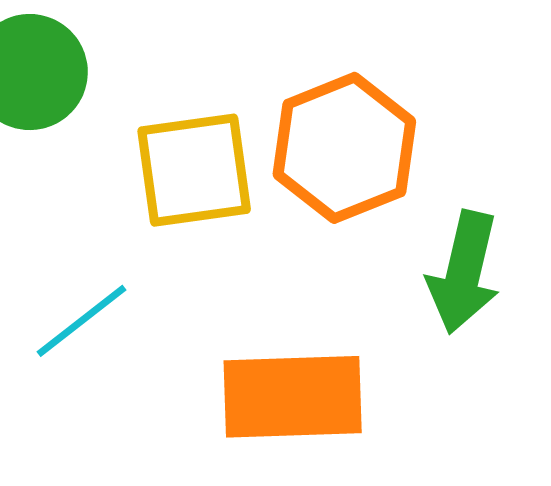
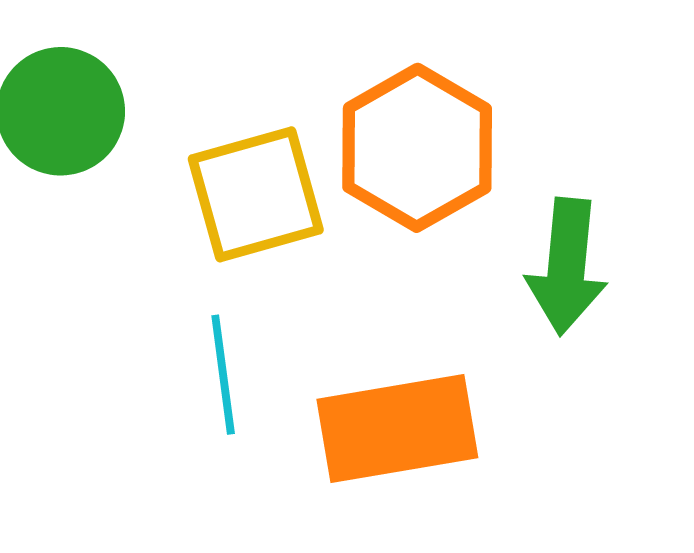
cyan line: (82, 321) -> (223, 375), moved, turned -52

